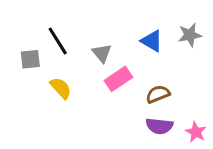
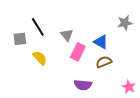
blue triangle: (152, 41) -> (101, 42), moved
pink rectangle: (118, 79) -> (78, 52), turned -30
purple semicircle: (159, 126) -> (83, 85), moved

